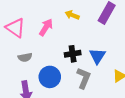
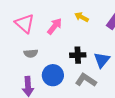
gray L-shape: (84, 78) -> (86, 80), turned -85

